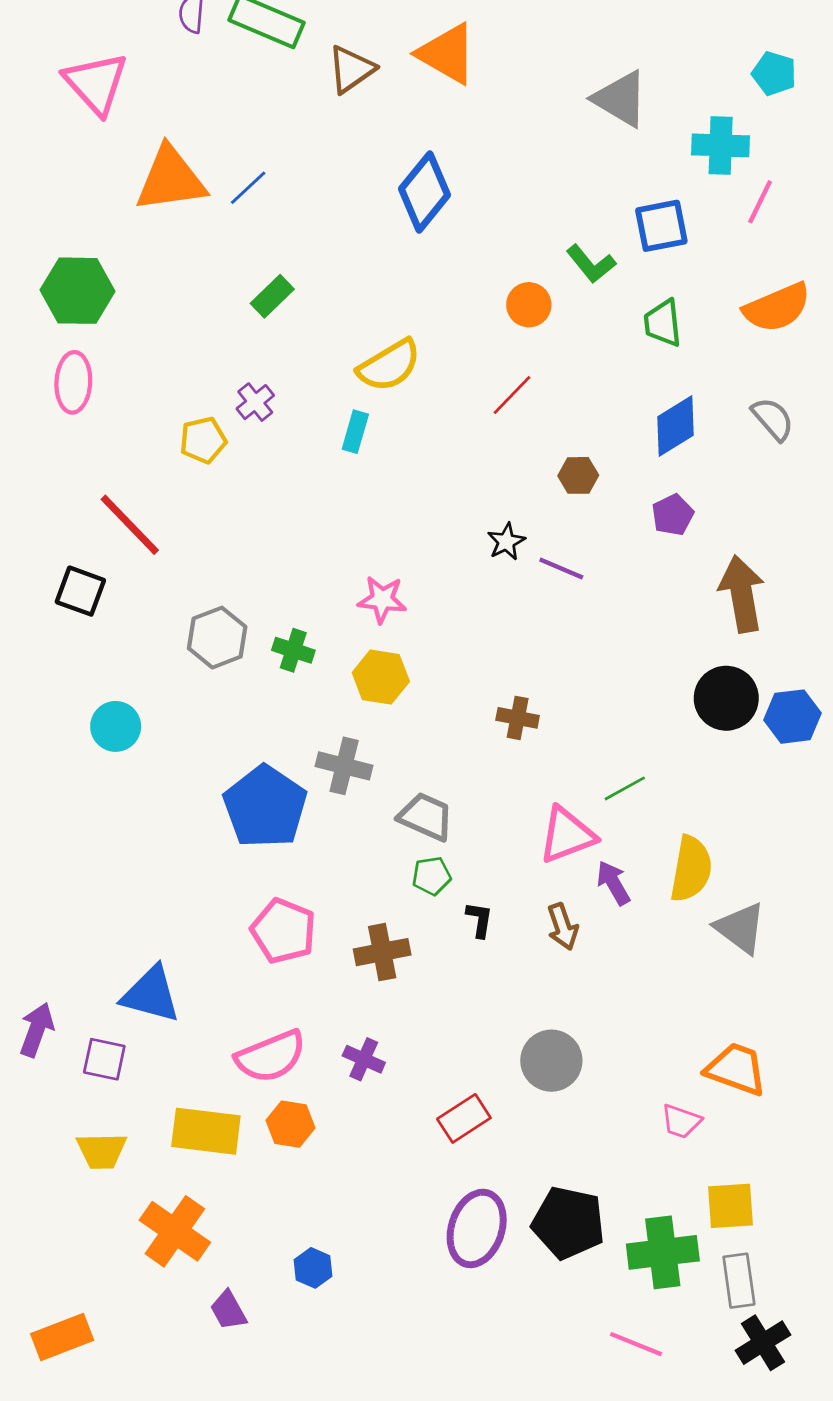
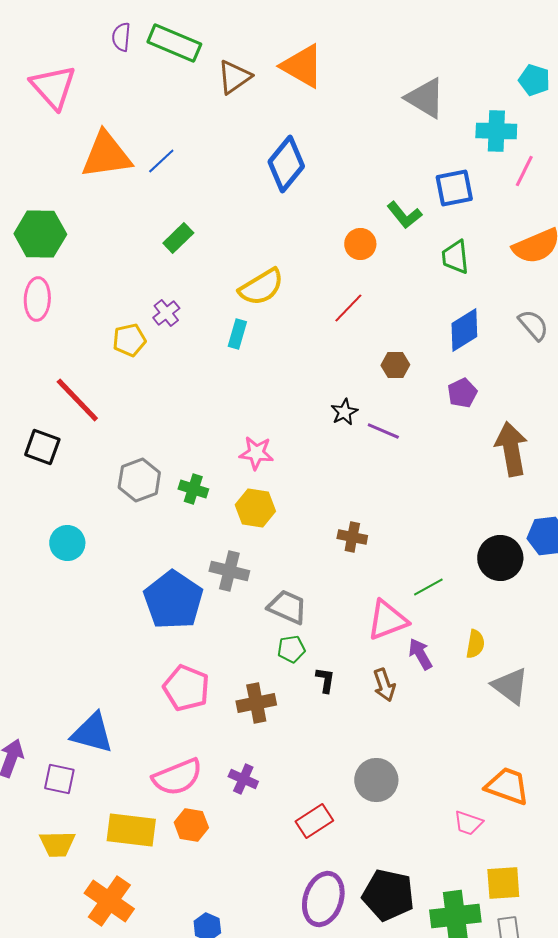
black circle: (726, 698) -> (500, 558), moved
yellow semicircle: (691, 869) -> (475, 644), size x0.6

